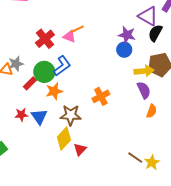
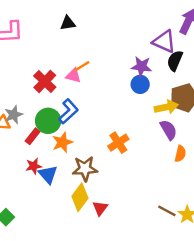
red star: (21, 115) -> (34, 166), moved

